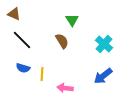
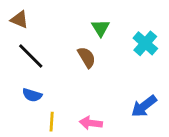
cyan cross: (104, 44) -> (145, 43), moved
yellow line: (42, 74) -> (52, 122), moved

